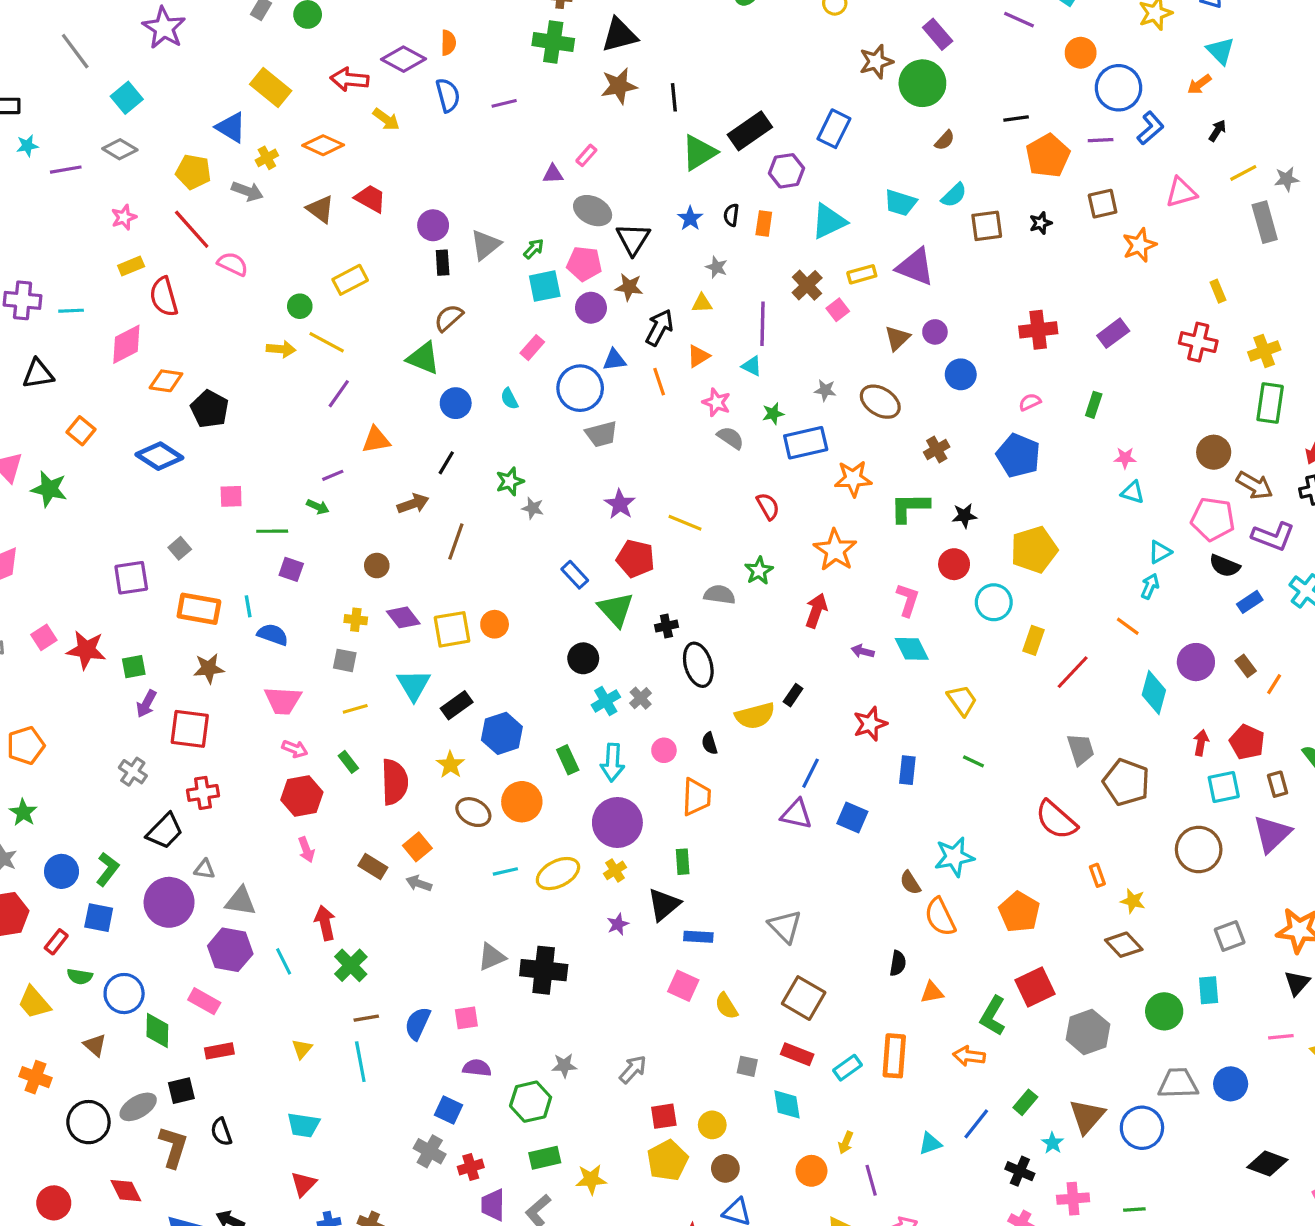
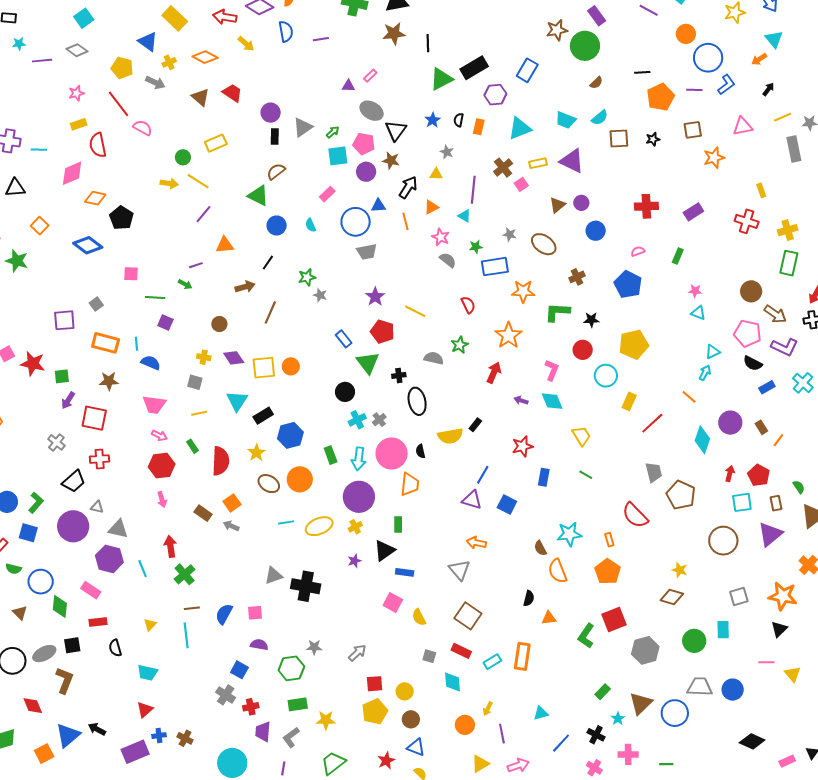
pink circle: (664, 750) -> (392, 454), size x2.0
orange rectangle: (1097, 875) -> (609, 540), moved
brown diamond: (1124, 945) -> (672, 597), turned -35
orange arrow: (969, 1056) -> (476, 543), moved
blue line: (976, 1124) -> (561, 743), moved
black semicircle: (221, 1132) -> (115, 648), moved

